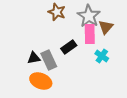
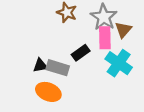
cyan cross: (102, 56) -> (119, 63), size x1.6
gray rectangle: (49, 60) -> (58, 68), turned -48

